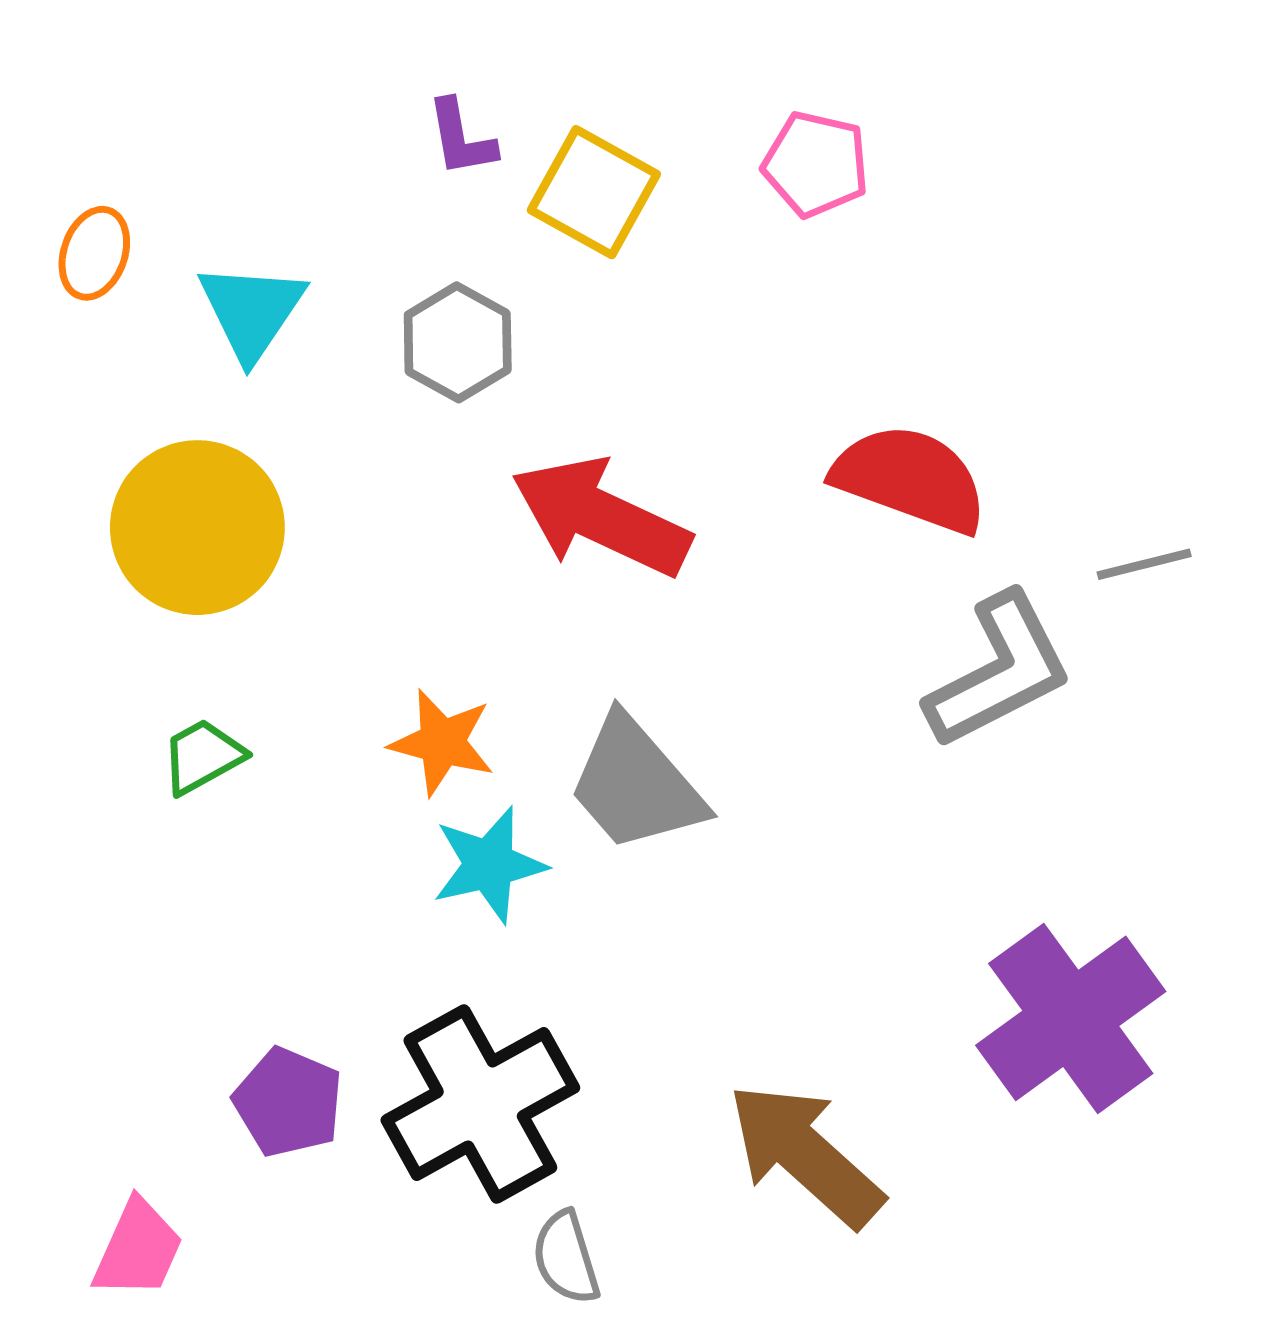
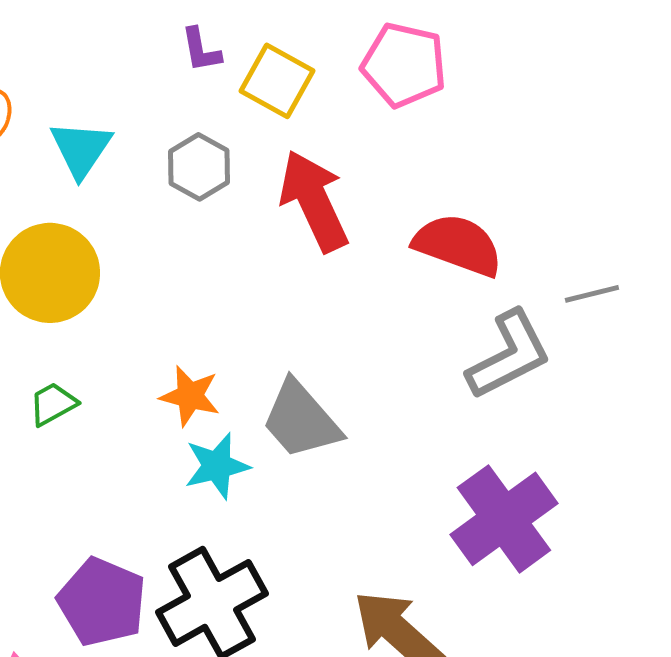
pink pentagon: (816, 164) -> (404, 65), size x1.4
red arrow: (601, 517) -> (314, 201), moved, turned 40
purple cross: (1071, 1018) -> (504, 519), moved
purple pentagon: (288, 1102) -> (102, 602), size x1.4

